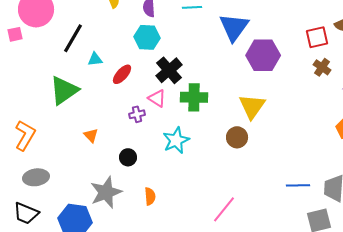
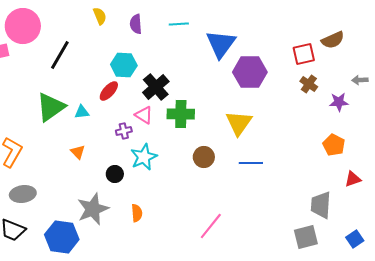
cyan hexagon: (147, 37) -> (124, 65), moved
cyan triangle: (95, 59) -> (82, 112), moved
brown circle: (237, 137) -> (204, 157), moved
cyan star: (176, 140) -> (144, 157), moved
blue line: (298, 185) -> (251, 163), moved

